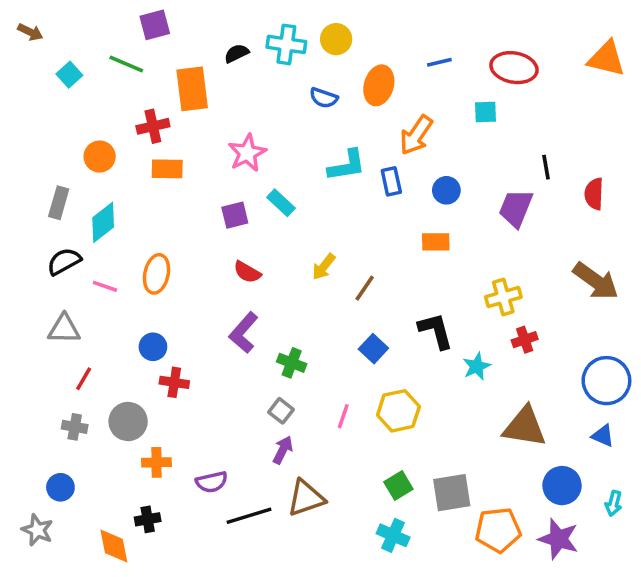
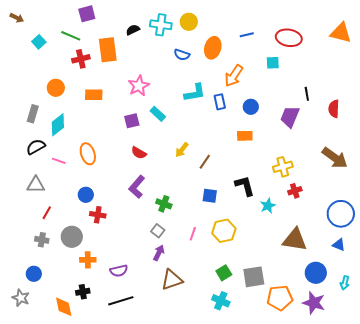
red cross: (153, 126) -> (81, 59), moved
orange ellipse: (157, 274) -> (88, 154), turned -30
blue square: (373, 349) -> (210, 196), turned -35
black line: (249, 516) -> (121, 301), moved

